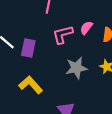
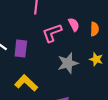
pink semicircle: (86, 28) -> (74, 24), turned 120

